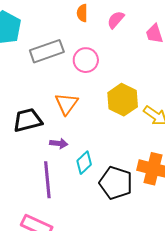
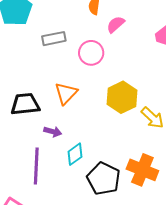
pink semicircle: (116, 20) -> (116, 24), moved
gray rectangle: (47, 51) -> (54, 39), size x0.7

